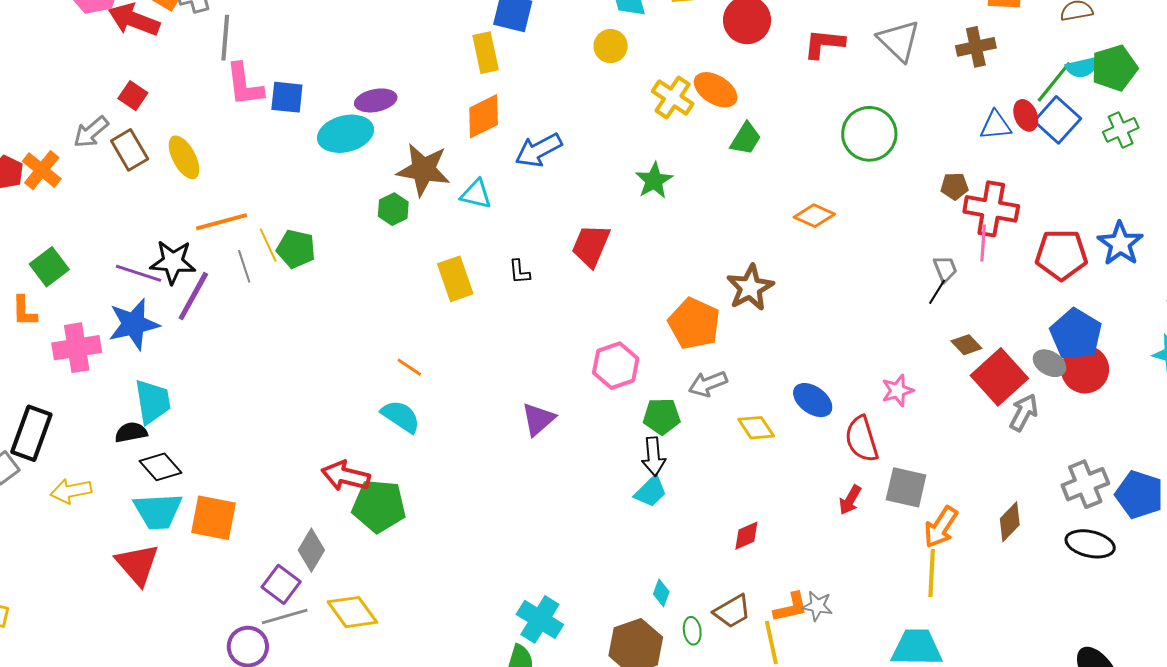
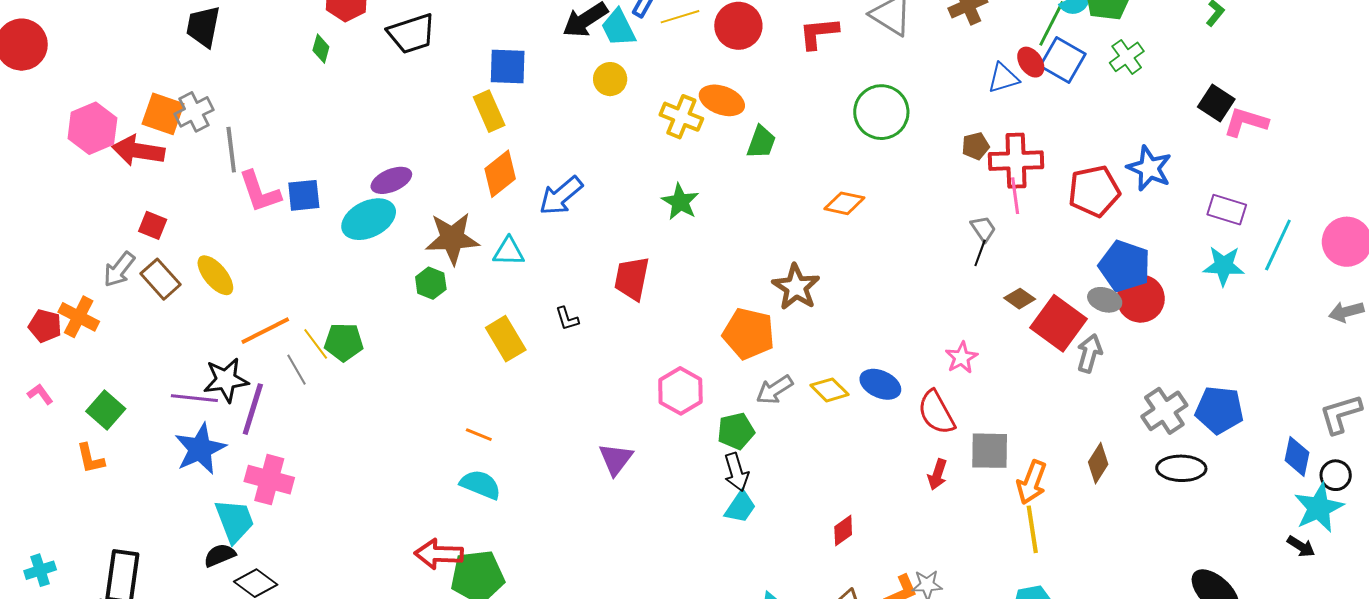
pink cross: (77, 348) -> (269, 480), moved, turned 36
yellow diamond: (756, 428) -> (830, 390), moved

